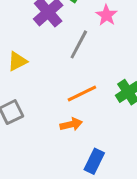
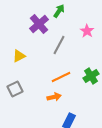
pink star: (106, 15) -> (87, 31), moved

